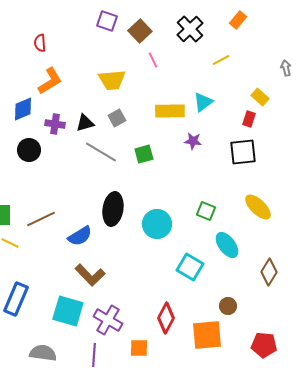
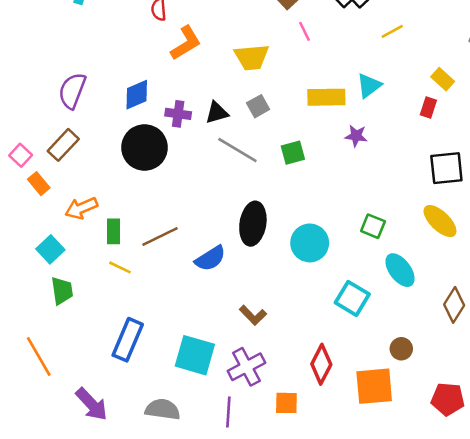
orange L-shape: (50, 81) -> (186, 43), moved
black circle: (29, 150) -> (145, 147), size x1.5
black square: (243, 152) -> (446, 168), moved
brown L-shape: (90, 275) -> (253, 315), moved, size x0.7
purple cross: (108, 320) -> (246, 367), turned 32

